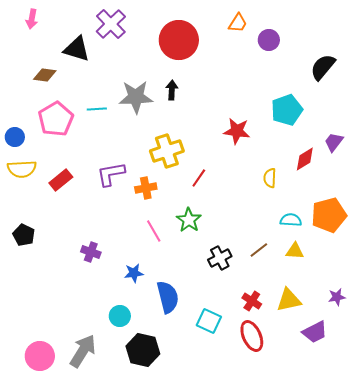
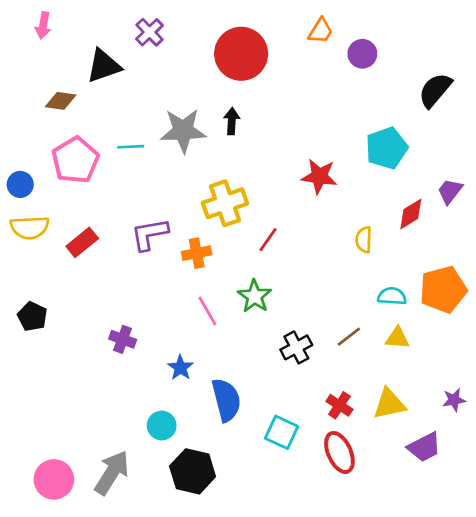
purple cross: (111, 24) -> (150, 32), size x0.7
black triangle: (77, 49) -> (104, 66), turned -36
blue star: (134, 273) -> (180, 368), turned -30

